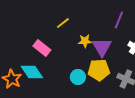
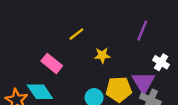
purple triangle: (102, 47) -> (143, 82), moved

